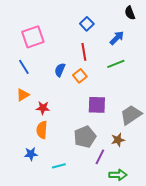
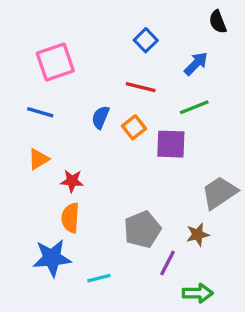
red line: (84, 52) -> (141, 87), turned -66
blue line: (24, 67) -> (40, 112), turned -42
purple square: (97, 105) -> (171, 144), moved
blue star: (31, 154) -> (52, 258), size x1.6

